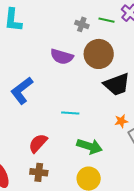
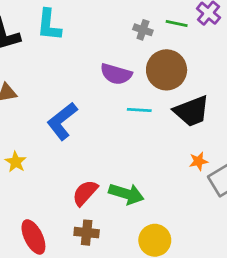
cyan line: (70, 113) -> (139, 110), moved
green arrow: (90, 146) -> (126, 194), moved

